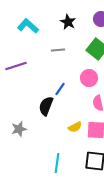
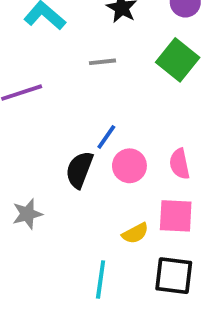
pink circle: (89, 78) -> (129, 166), moved
yellow semicircle: (75, 127) -> (135, 233), moved

